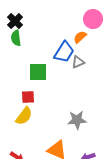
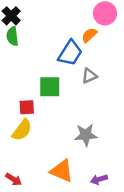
gray triangle: (78, 62) -> (89, 76), moved
green square: (38, 72) -> (50, 87), moved

